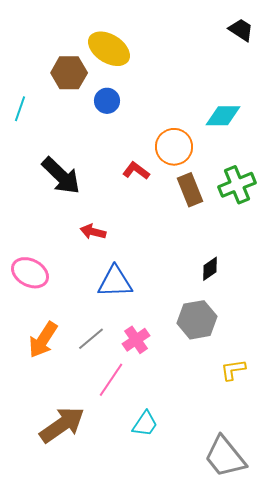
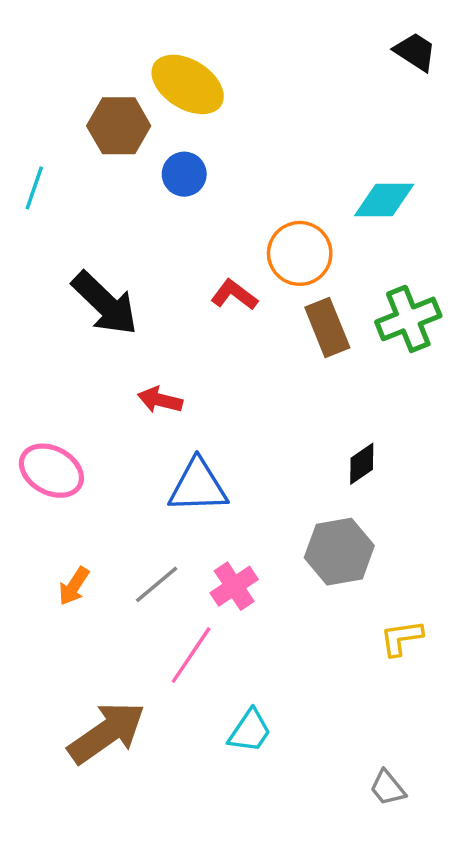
orange arrow: (43, 340) -> (74, 586), size x0.6
gray trapezoid: (225, 457) -> (388, 788), size x0.5

